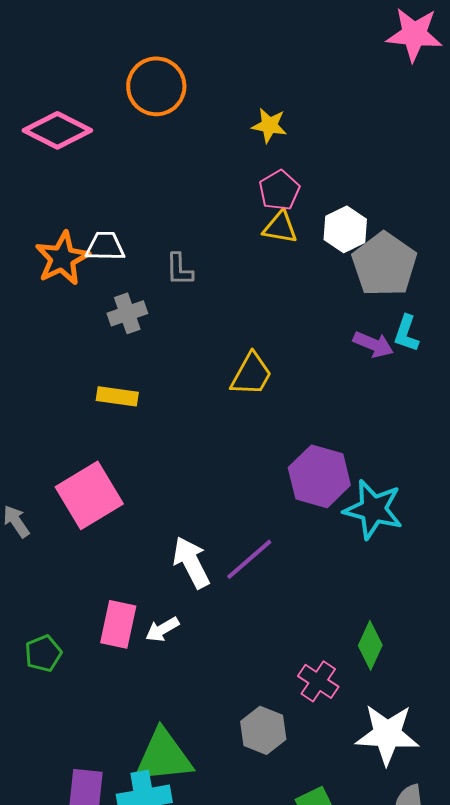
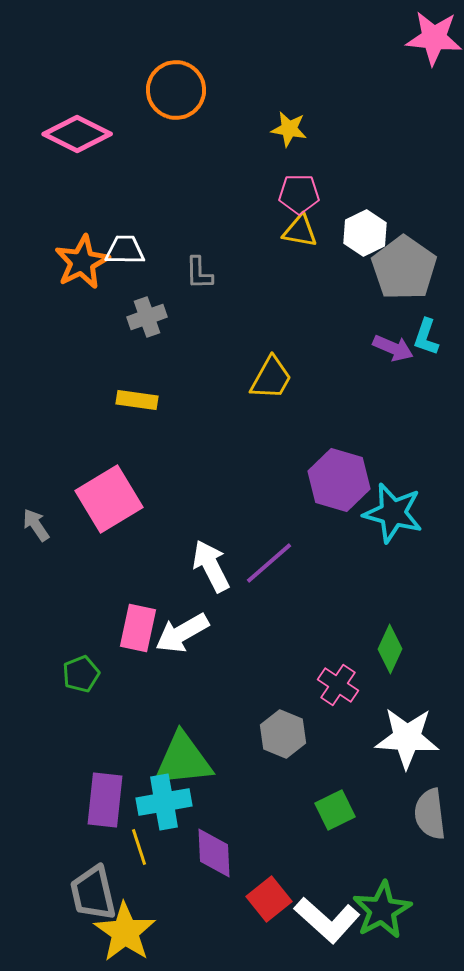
pink pentagon: (279, 190) -> (299, 194), turned 30
white arrow: (162, 629) -> (182, 633), size x1.6
green pentagon: (43, 653) -> (81, 674), moved

